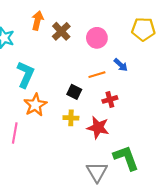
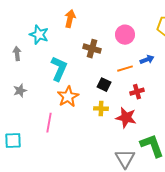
brown cross: (61, 31) -> (92, 49), moved, turned -30
blue arrow: (121, 65) -> (147, 60), turned -64

